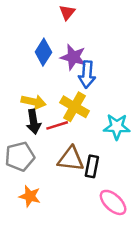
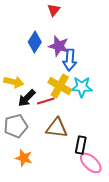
yellow arrow: (34, 102) -> (14, 82), moved
black arrow: (34, 122) -> (27, 98), turned 54
cyan star: (117, 127) -> (82, 87), moved
black rectangle: (92, 166) -> (81, 145), moved

